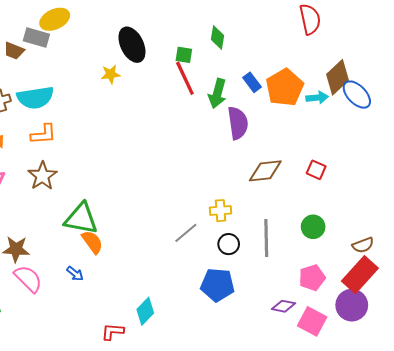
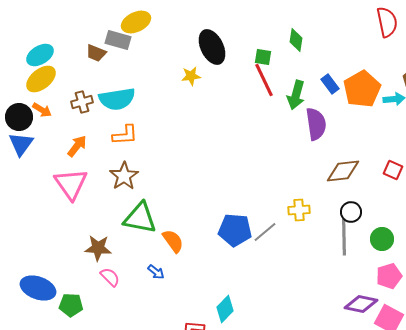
green triangle: (81, 219) -> (140, 218), moved
green circle: (313, 227) -> (382, 239), moved
black circle: (229, 244) -> (351, 212), moved
pink semicircle: (28, 279) -> (110, 277), size x0.7
blue pentagon: (217, 285) -> (235, 230), moved
purple diamond: (284, 306) -> (361, 304), size x1.4

